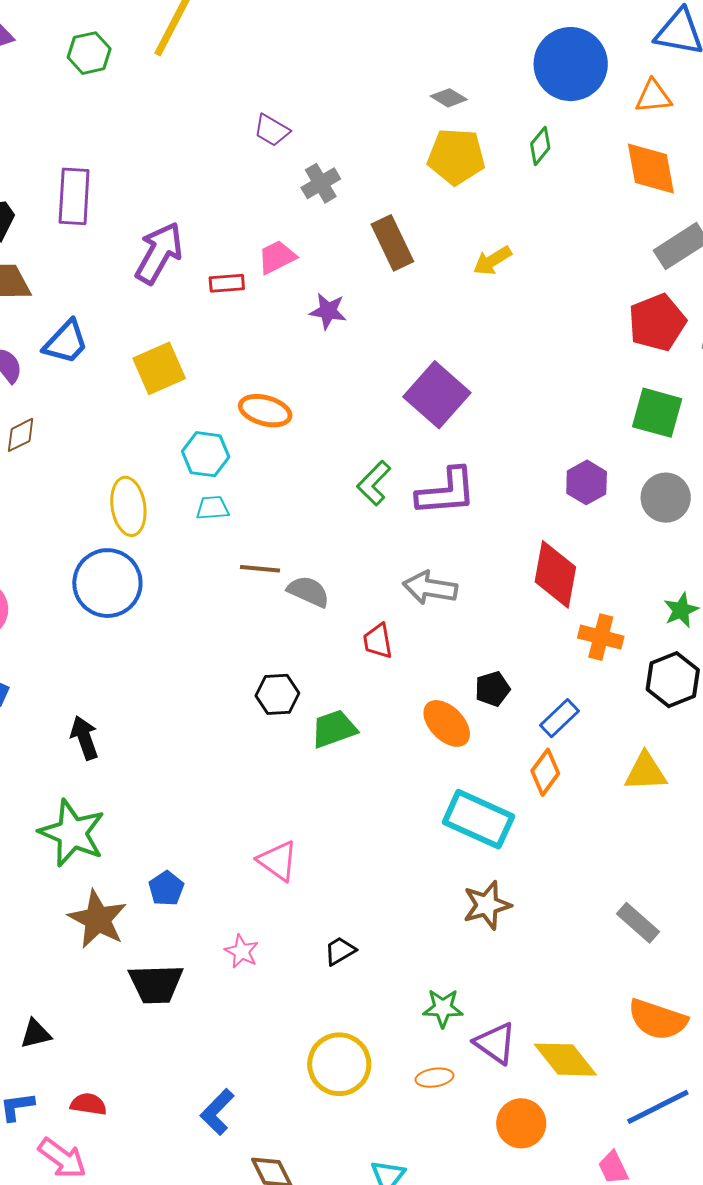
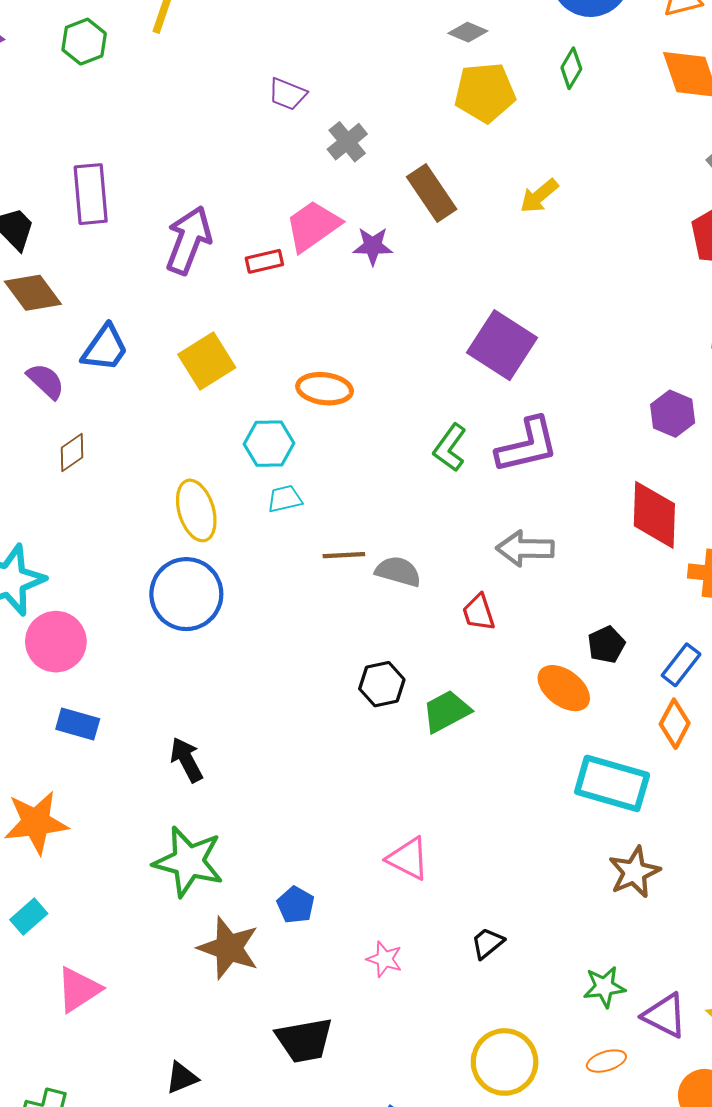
pink trapezoid: (277, 257) -> (313, 226), size x1.4
purple star: (328, 311) -> (373, 246), moved
black trapezoid: (156, 984) -> (304, 1040), moved

